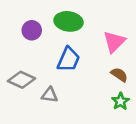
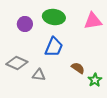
pink triangle: (114, 42) -> (93, 21), moved, turned 36
brown semicircle: (119, 75) -> (78, 68), moved

